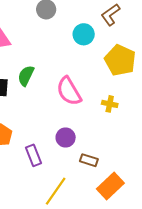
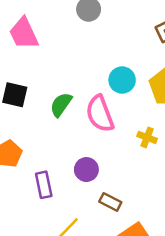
cyan circle: (84, 34) -> (122, 80), moved
green semicircle: (26, 76) -> (61, 105), moved

